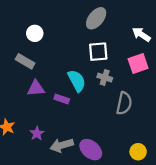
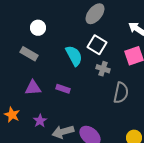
white square: (98, 52) -> (97, 45), turned 36
cyan semicircle: (77, 81) -> (74, 56), moved
purple triangle: (36, 88) -> (33, 88), moved

